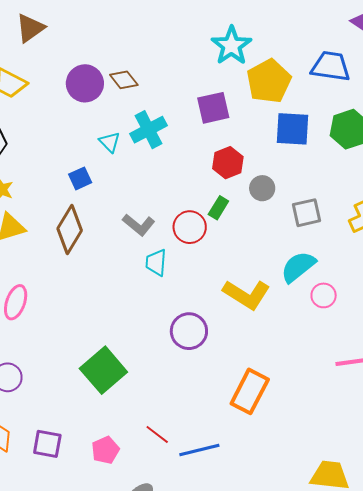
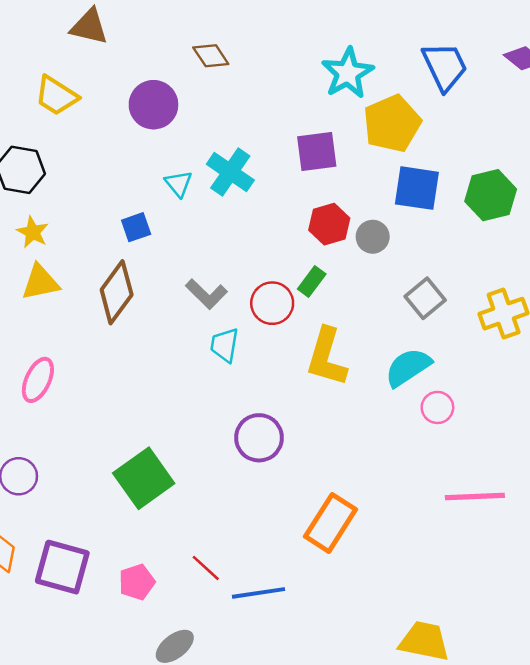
brown triangle: (30, 28) -> (89, 27), turned 44
blue trapezoid: (331, 66) -> (445, 66), moved, turned 51
brown diamond: (124, 80) -> (211, 56), moved
cyan cross: (148, 130) -> (230, 172), turned -33
gray circle: (262, 188) -> (373, 237), moved
gray square: (307, 213) -> (425, 298), turned -32
yellow L-shape: (247, 294) -> (327, 357), moved, turned 69
purple square: (47, 444) -> (62, 567), size x1.4

